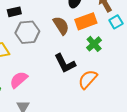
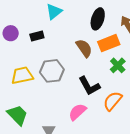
gray hexagon: (27, 32) -> (52, 71), moved
pink semicircle: (19, 80) -> (77, 112), moved

